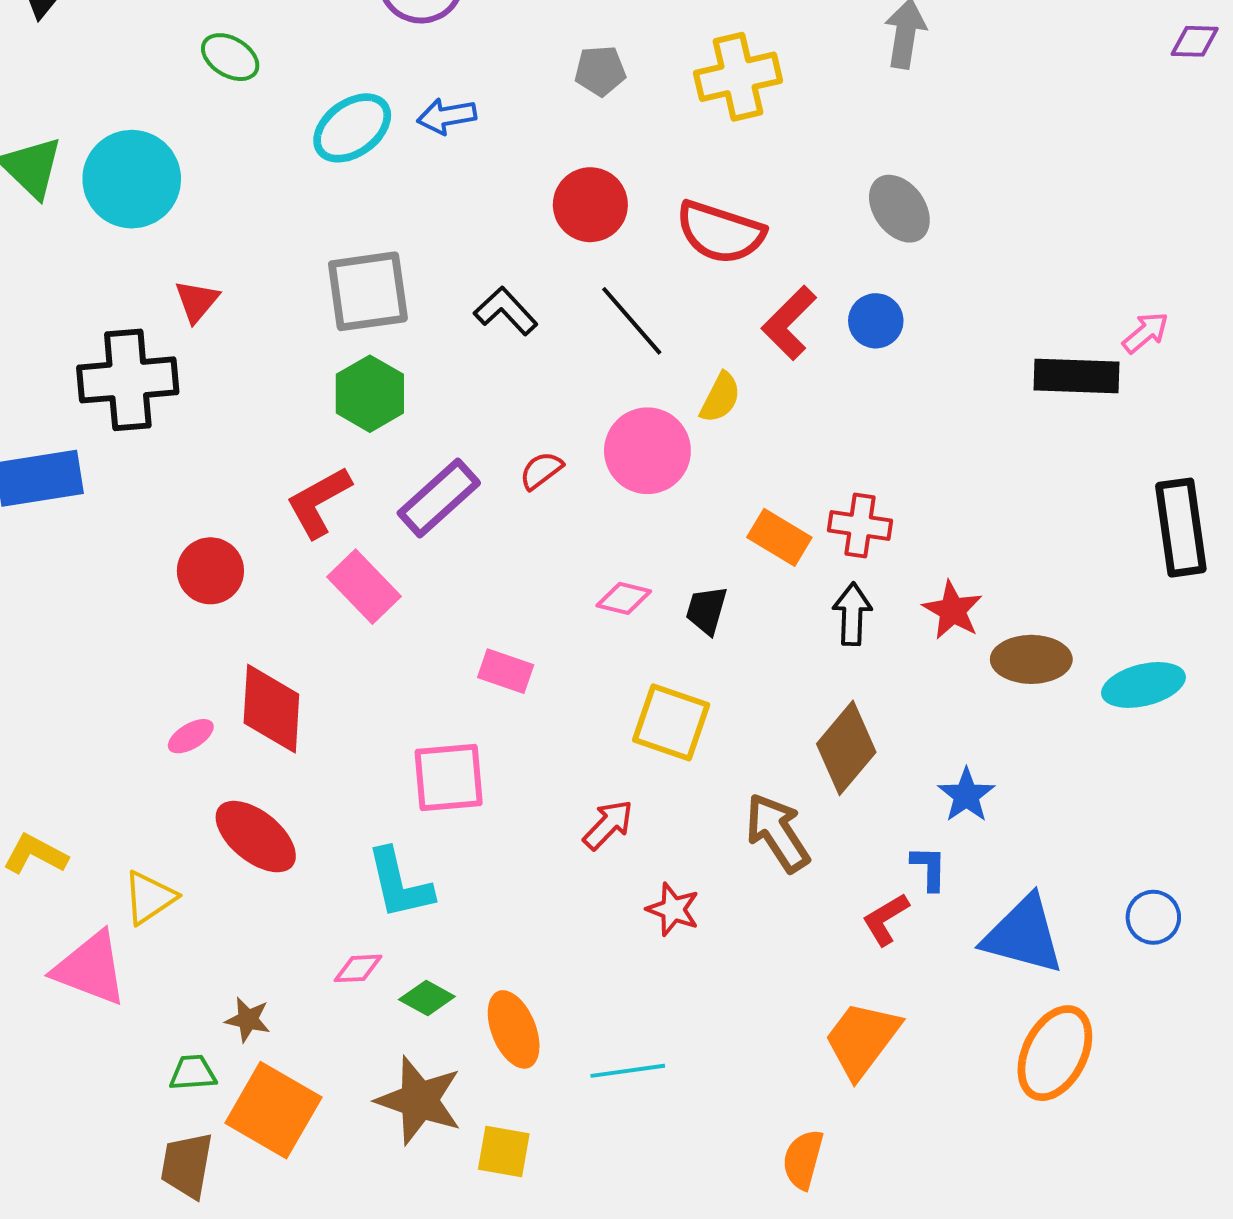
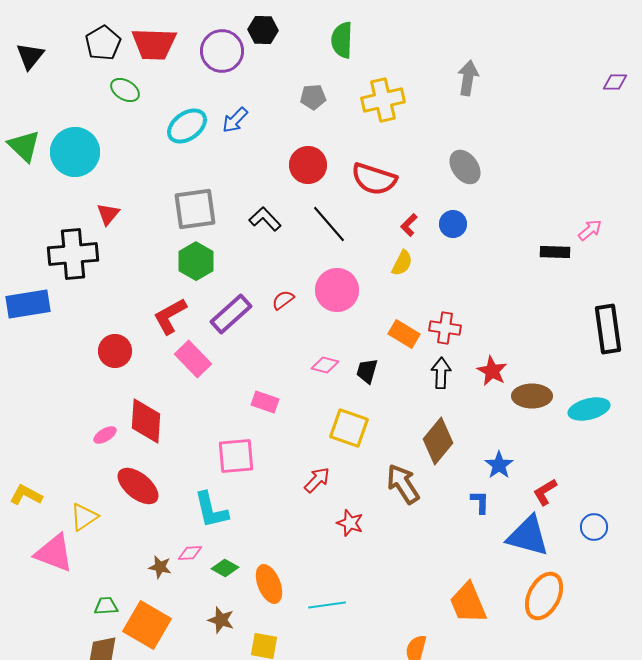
blue arrow: (447, 116) -> (235, 120), turned -36
red L-shape: (789, 323) -> (409, 225), size x0.6
black rectangle: (1077, 376) -> (555, 252), size x0.7
yellow semicircle: (720, 398) -> (402, 263), moved
red L-shape: (886, 919) -> (545, 492), moved
brown star: (248, 1020) -> (160, 567), moved
orange trapezoid: (862, 1039) -> (468, 603), moved, turned -60
brown star: (419, 1100) -> (221, 620), size x0.6

